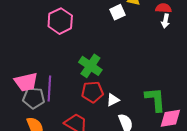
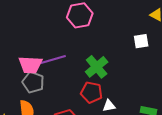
white square: (118, 12) -> (141, 41), moved
purple line: (49, 88) -> (53, 60), moved, turned 55

